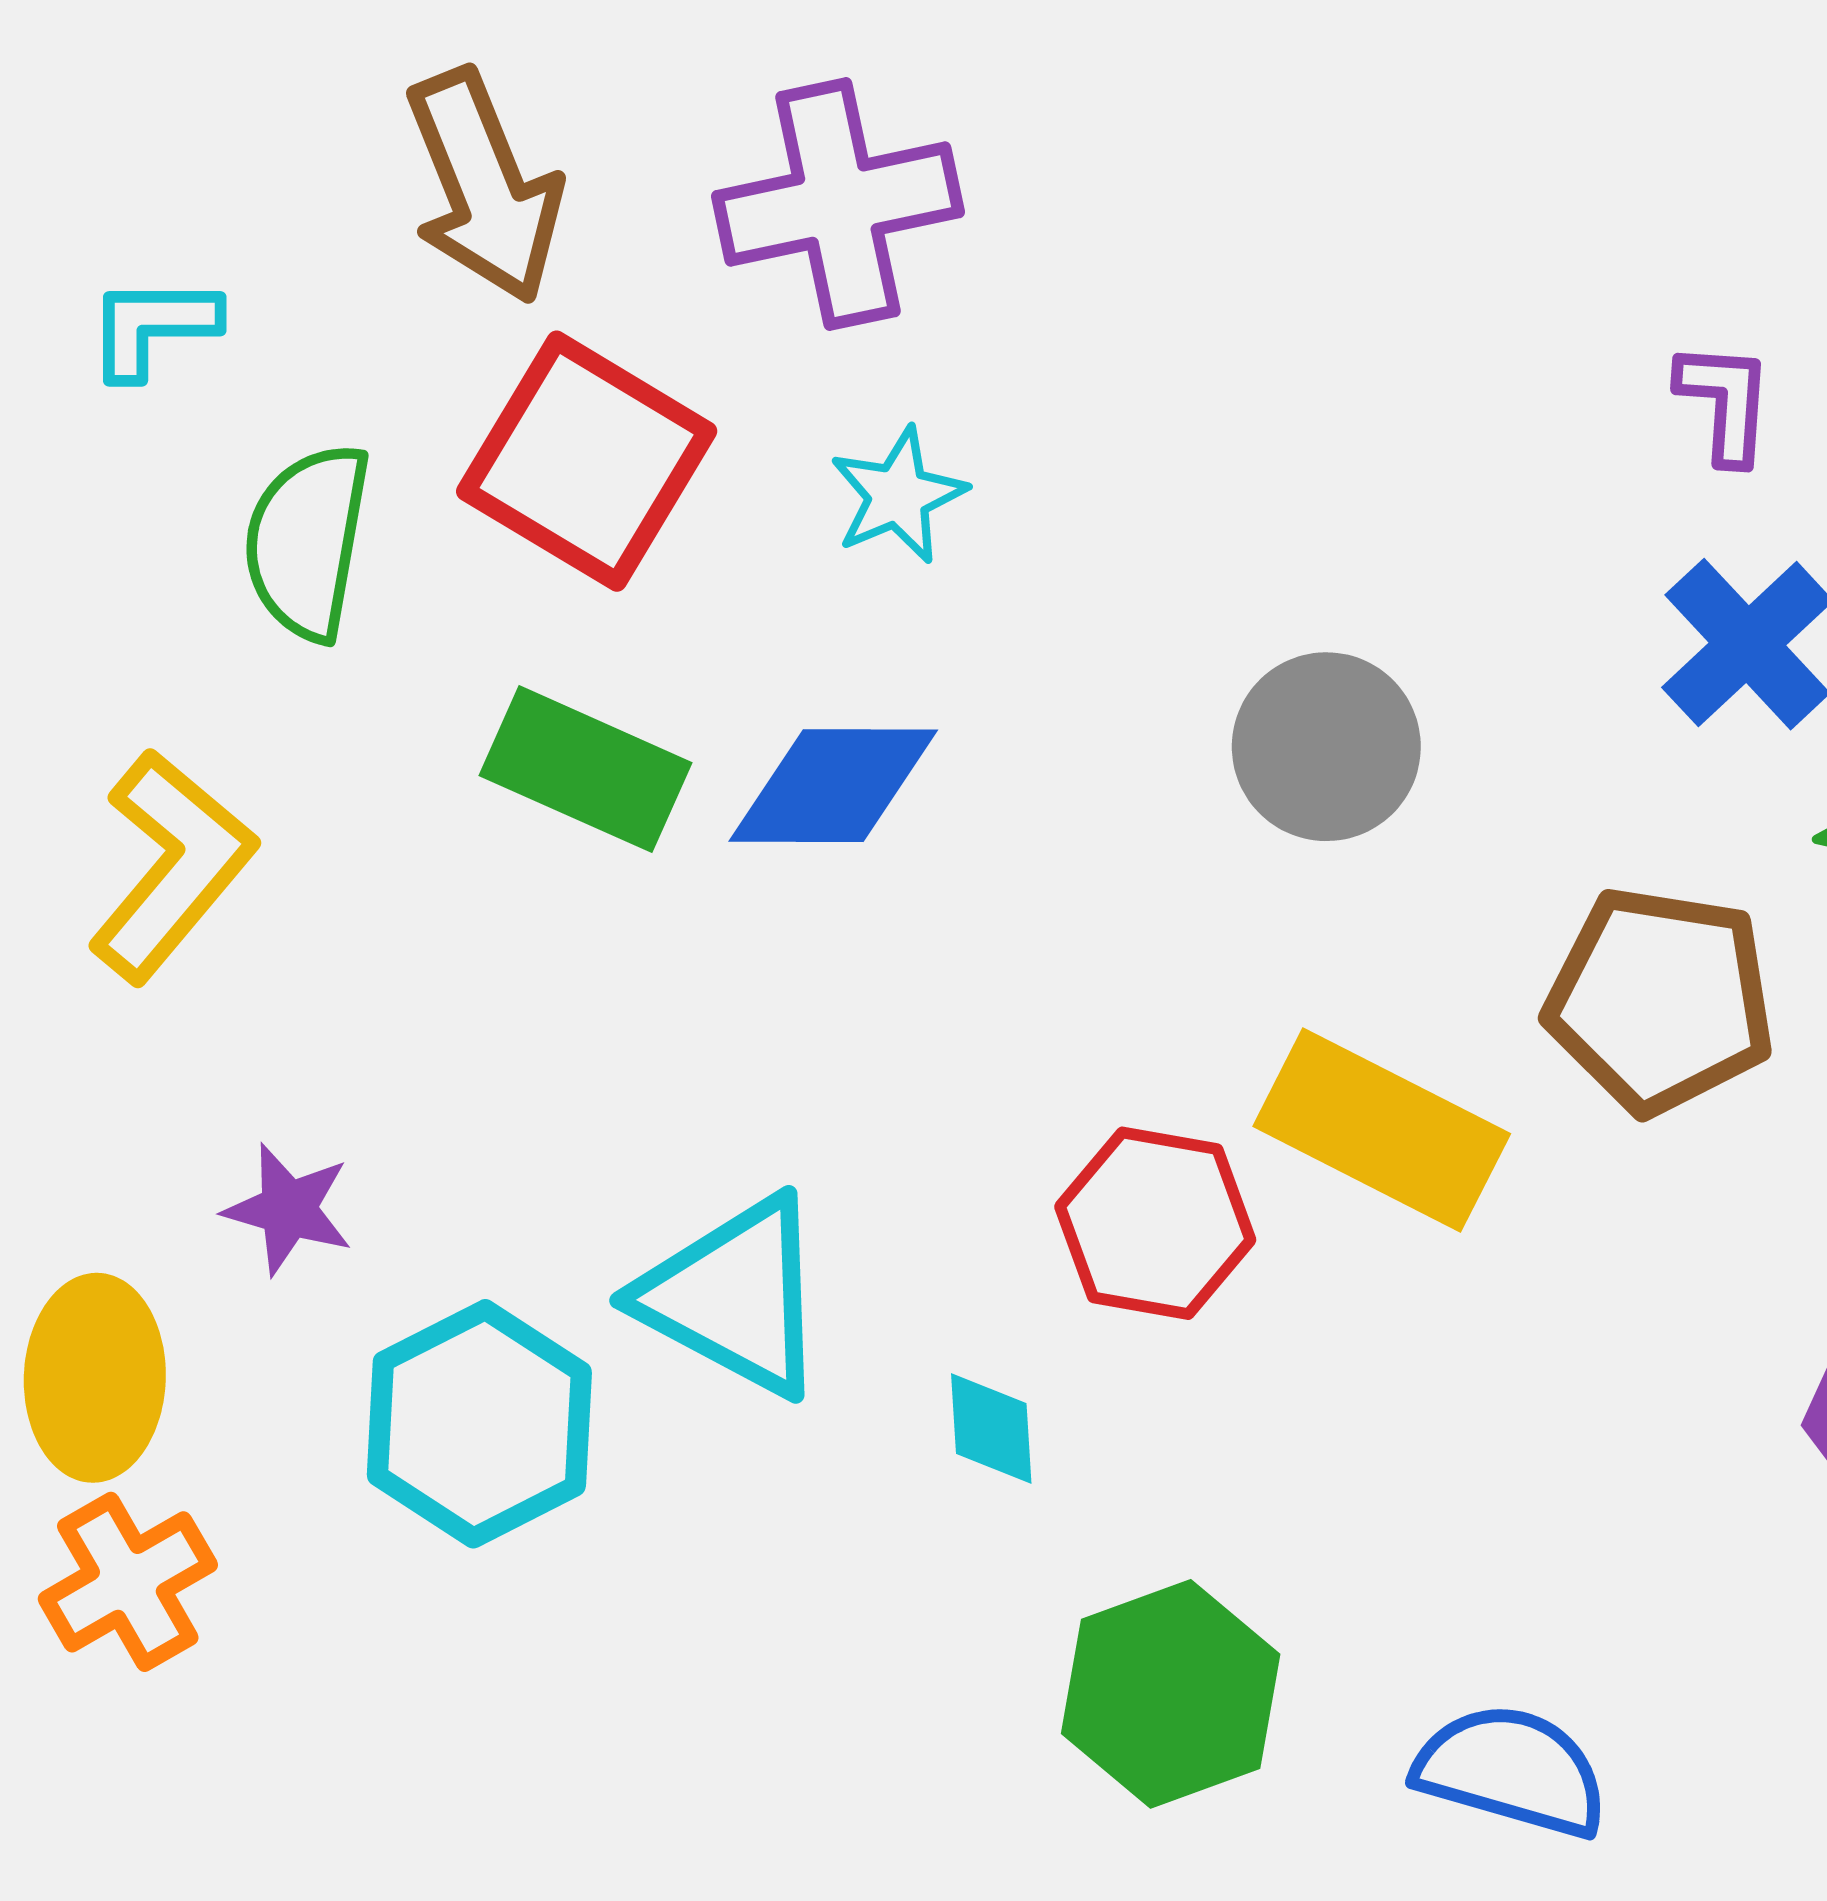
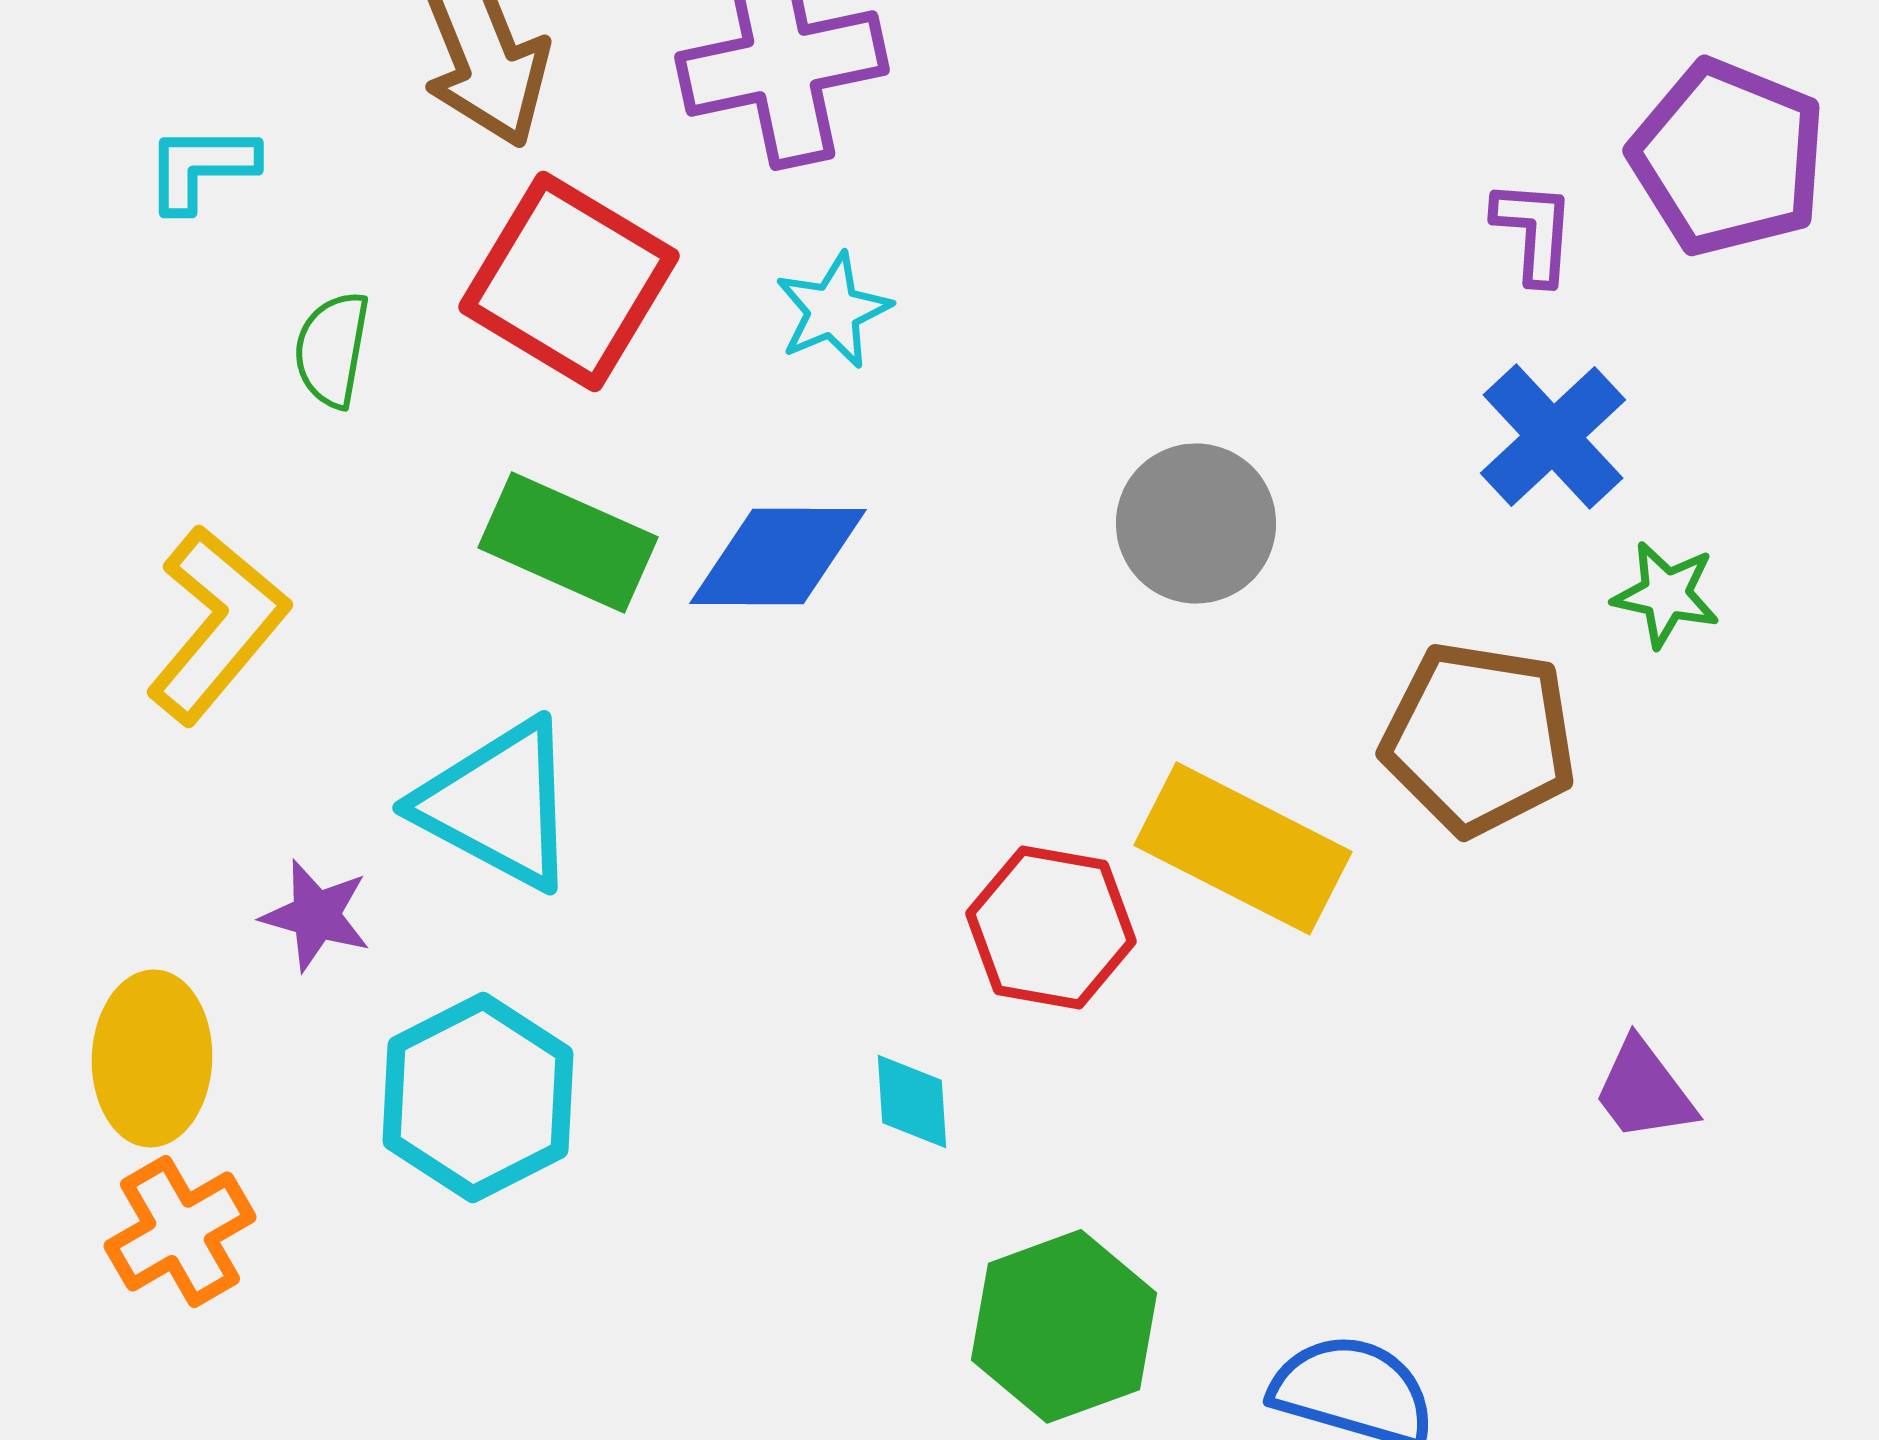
green semicircle: (307, 541) -> (332, 349), size x0.7
cyan triangle: (734, 1296) -> (498, 804), moved

